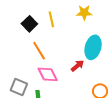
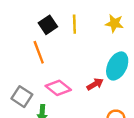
orange line: (39, 51) -> (39, 52), moved
pink diamond: (48, 74) -> (58, 88), turned -35

